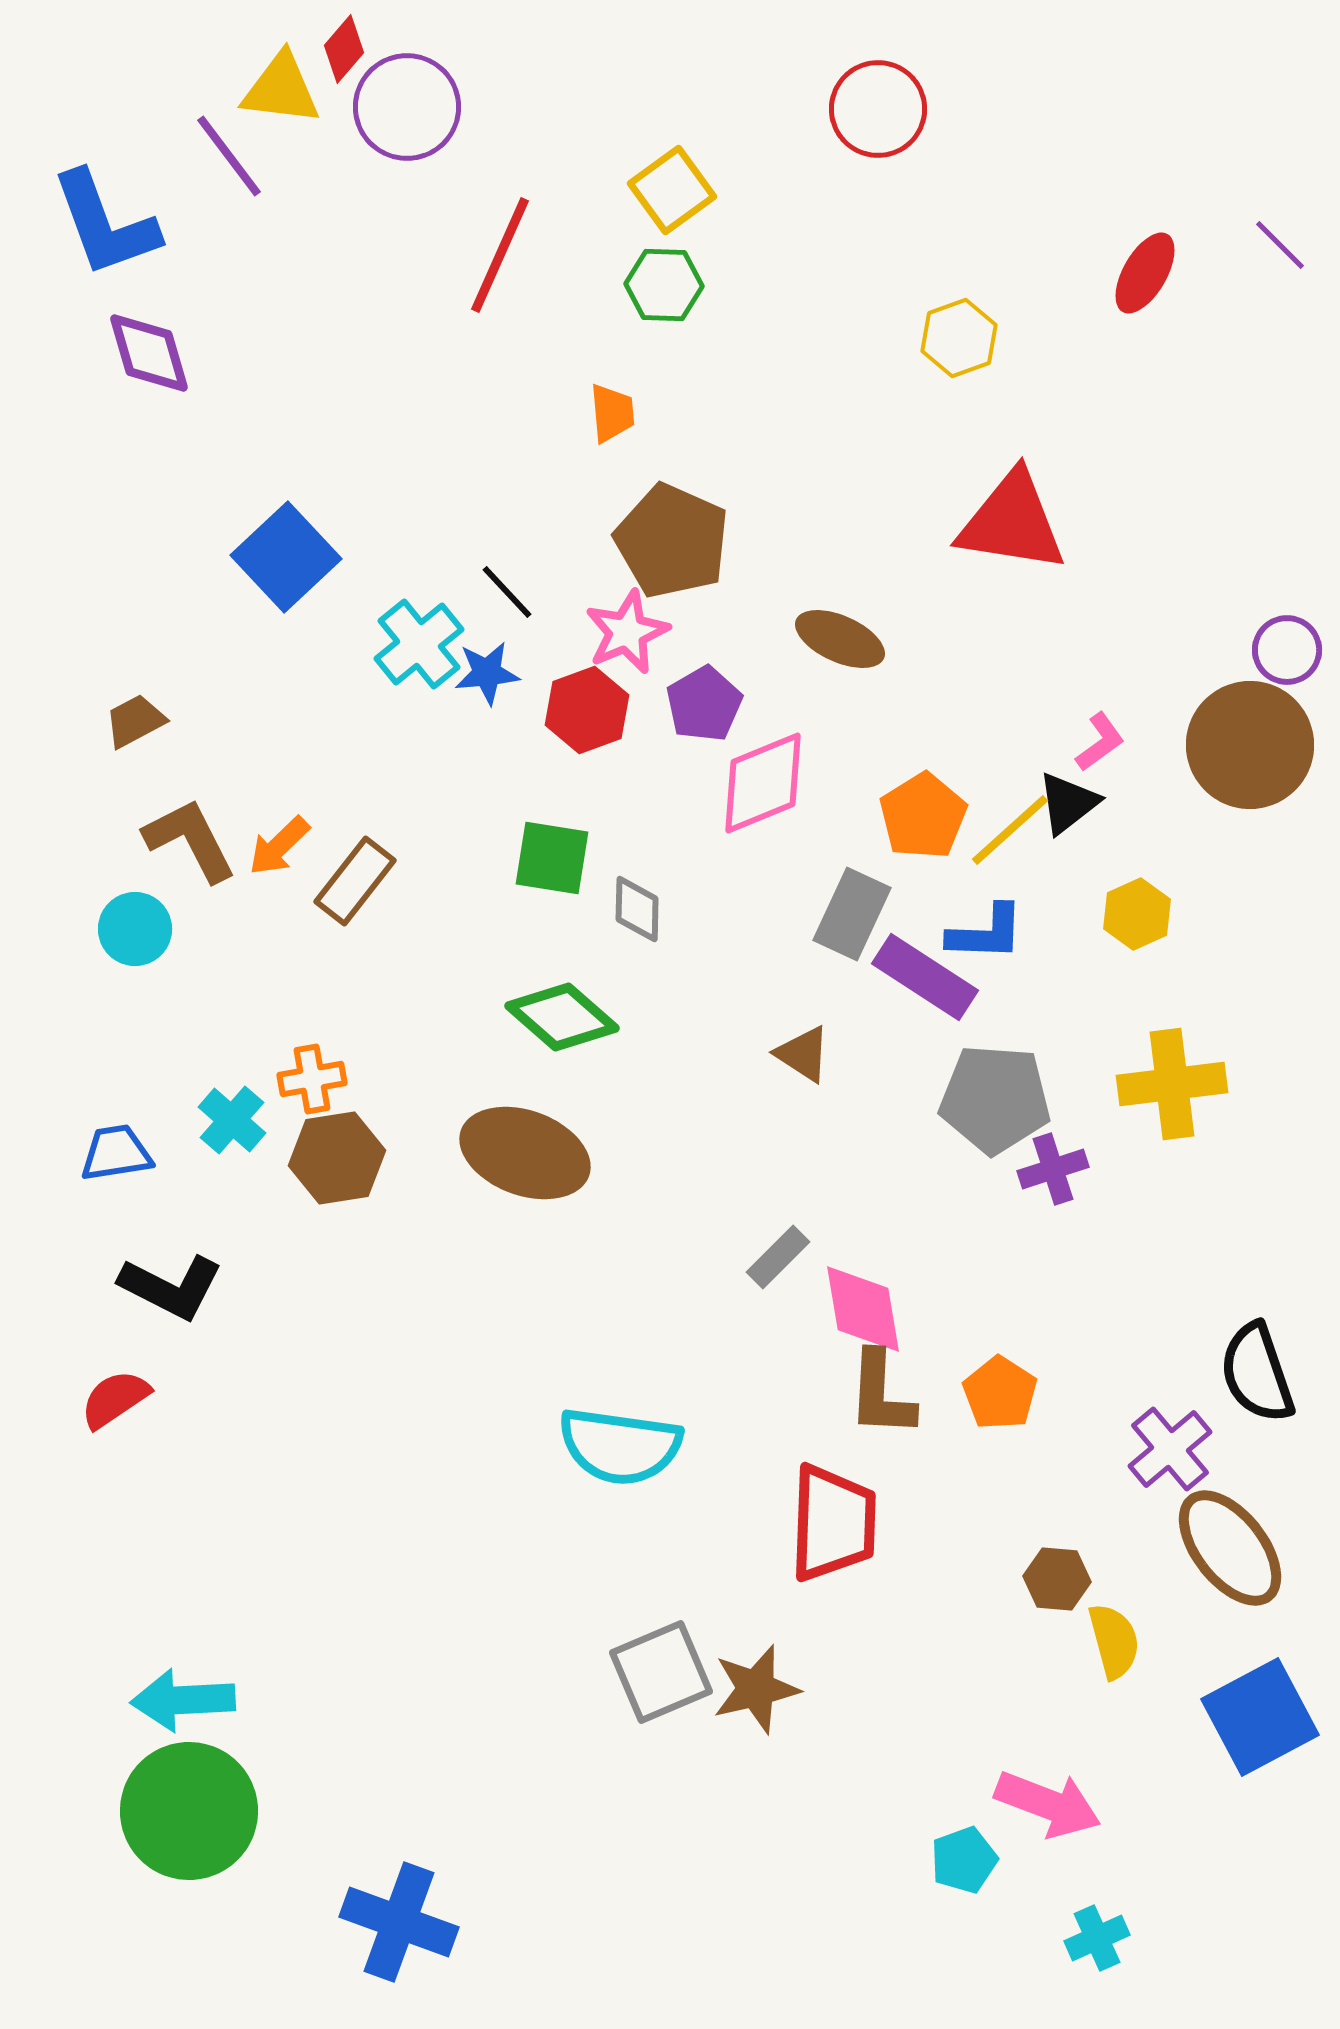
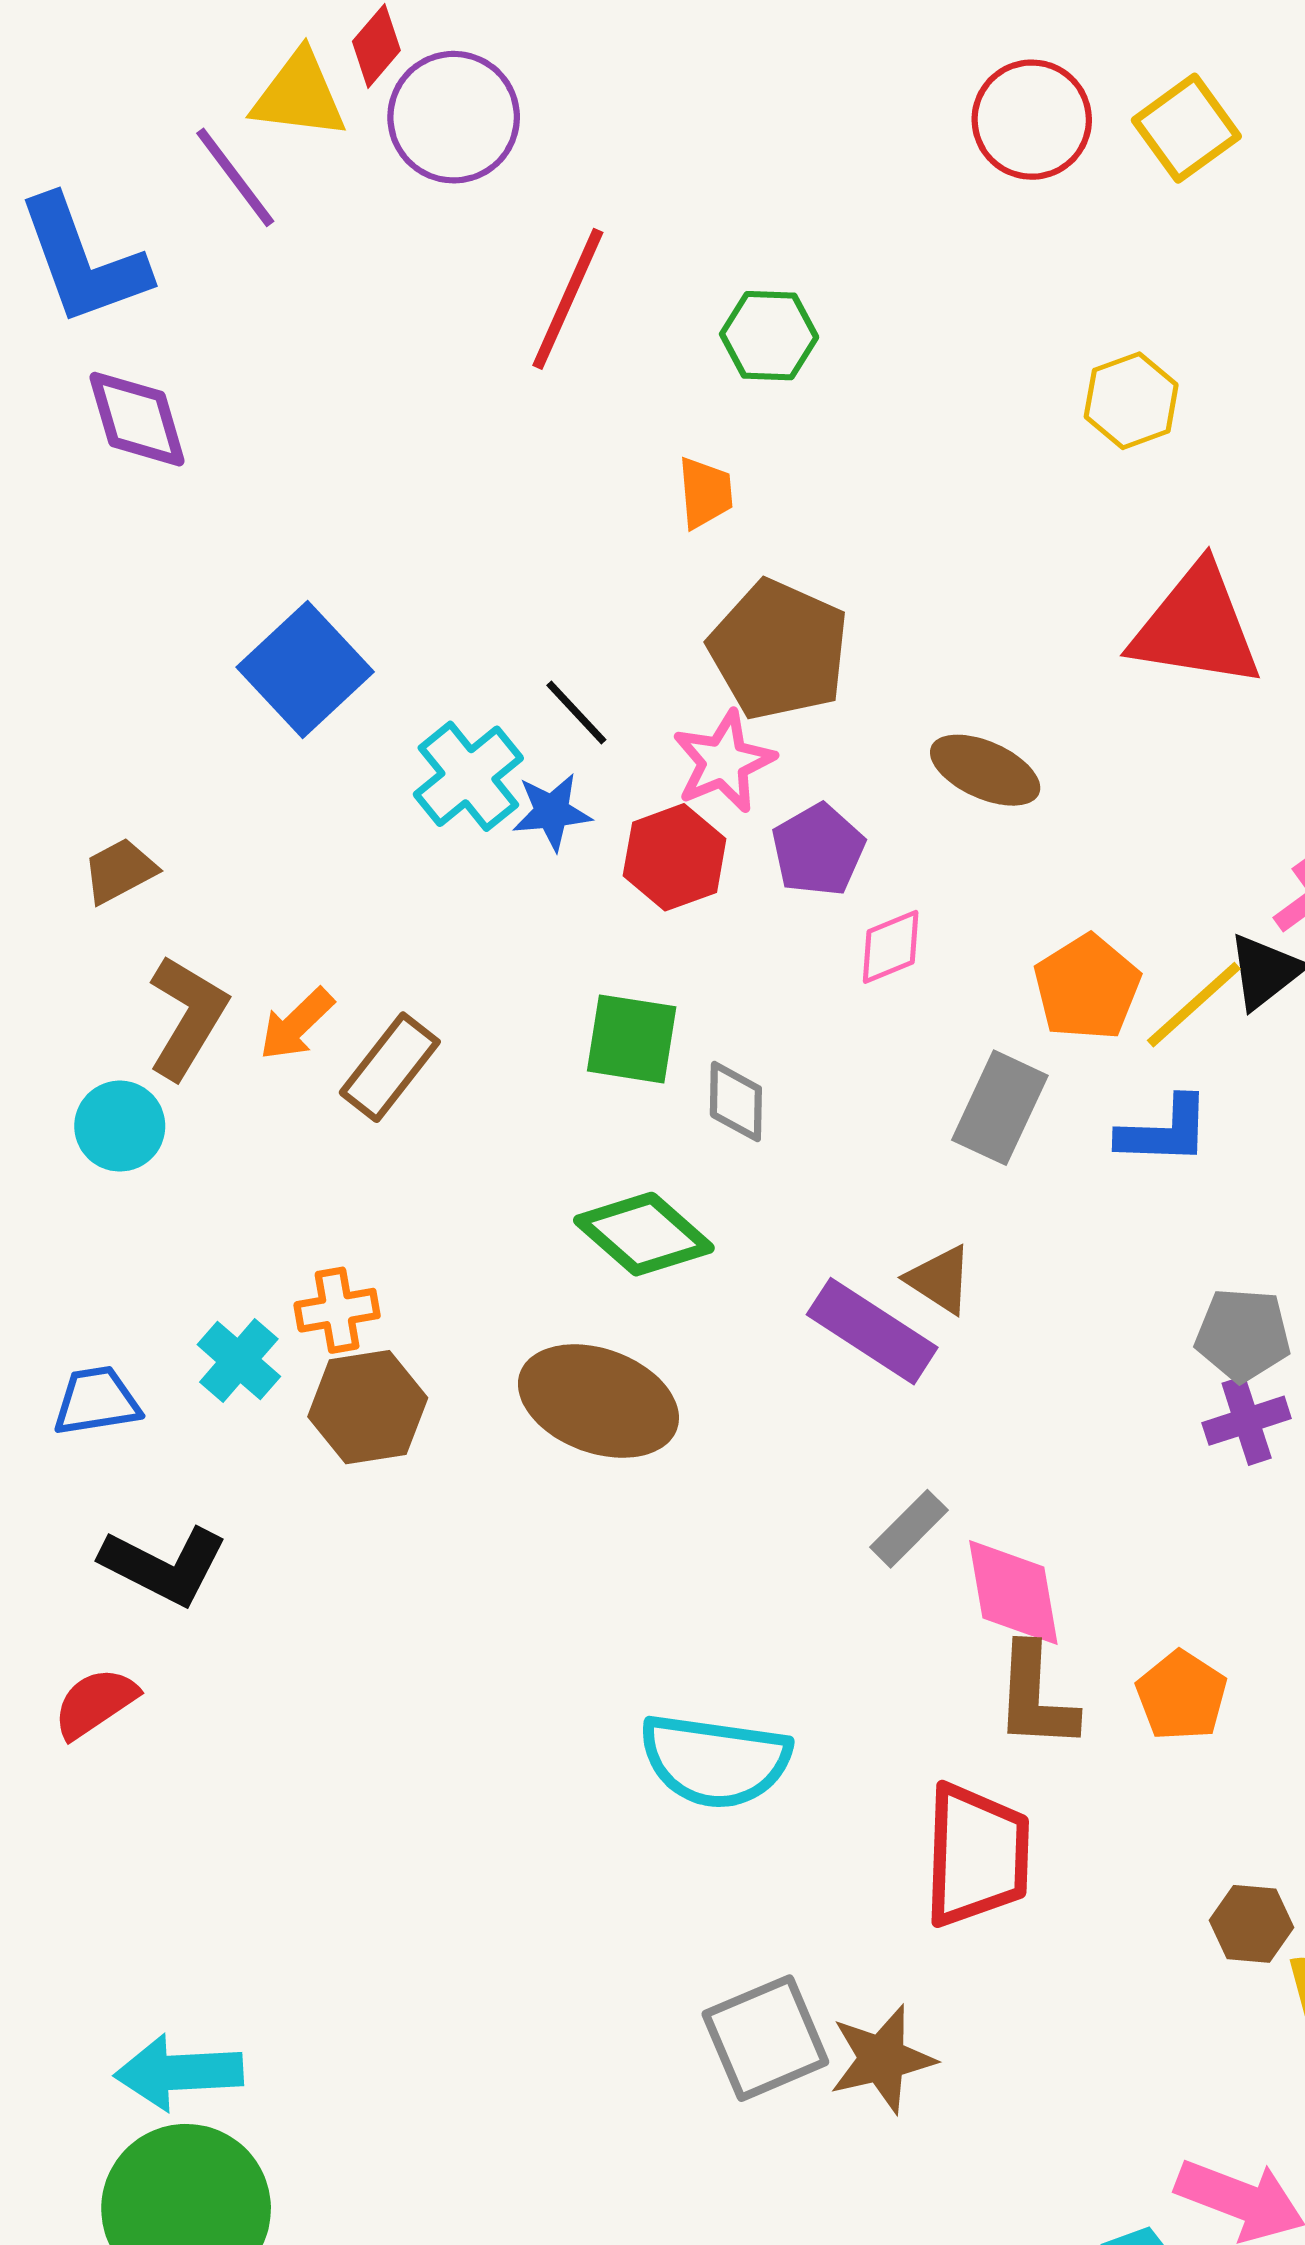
yellow square: (672, 190) -> (1186, 128), moved
pink diamond: (763, 783) -> (891, 947), size x0.6
brown L-shape: (190, 840) -> (187, 1017), turned 58
purple rectangle: (925, 977) -> (872, 1331), moved
gray pentagon: (995, 1099) -> (1243, 1335), moved, size x0.7

